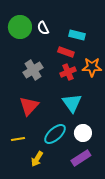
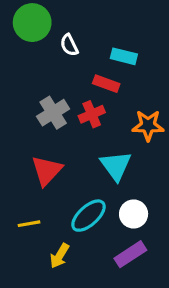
green circle: (20, 27) -> (32, 23), moved
orange star: (92, 67) -> (148, 125), moved
red cross: (68, 72) -> (92, 114), moved

